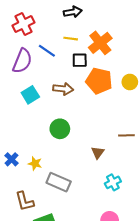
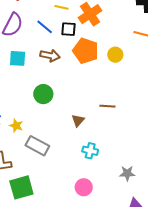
blue line: (47, 51) -> (45, 27), moved
cyan square: (30, 95) -> (18, 58), turned 30
cyan cross: (113, 182) -> (90, 151), turned 35

